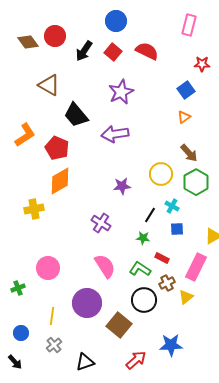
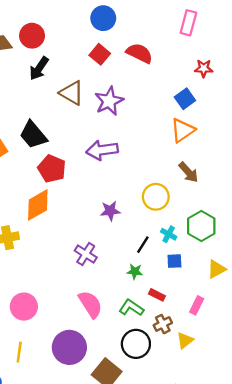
black arrow: (84, 51) -> (39, 68), moved
brown triangle: (49, 85) -> (72, 93), moved
black trapezoid: (76, 115) -> (33, 135), moved
orange triangle: (184, 117) -> (183, 130), size x1.6
red pentagon: (57, 148) -> (52, 169), moved
green hexagon: (196, 182) -> (201, 226), moved
pink rectangle: (196, 267) -> (197, 305), size x0.6
yellow line: (52, 316) -> (19, 352), moved

